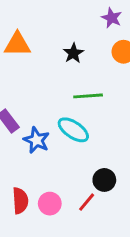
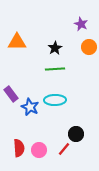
green line: (88, 96) -> (55, 69), moved
cyan ellipse: (73, 130) -> (55, 100), turned -35

